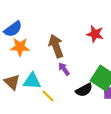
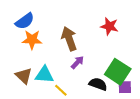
purple arrow: (64, 69) -> (77, 62), turned 80
black semicircle: (84, 90) -> (98, 84), turned -132

